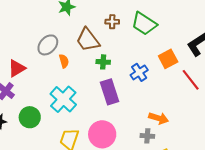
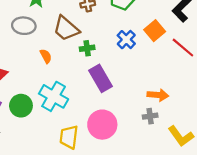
gray ellipse: (48, 45) -> (24, 26), moved, turned 65
blue cross: (139, 72) -> (126, 40), moved
green circle: (30, 117) -> (21, 106), moved

